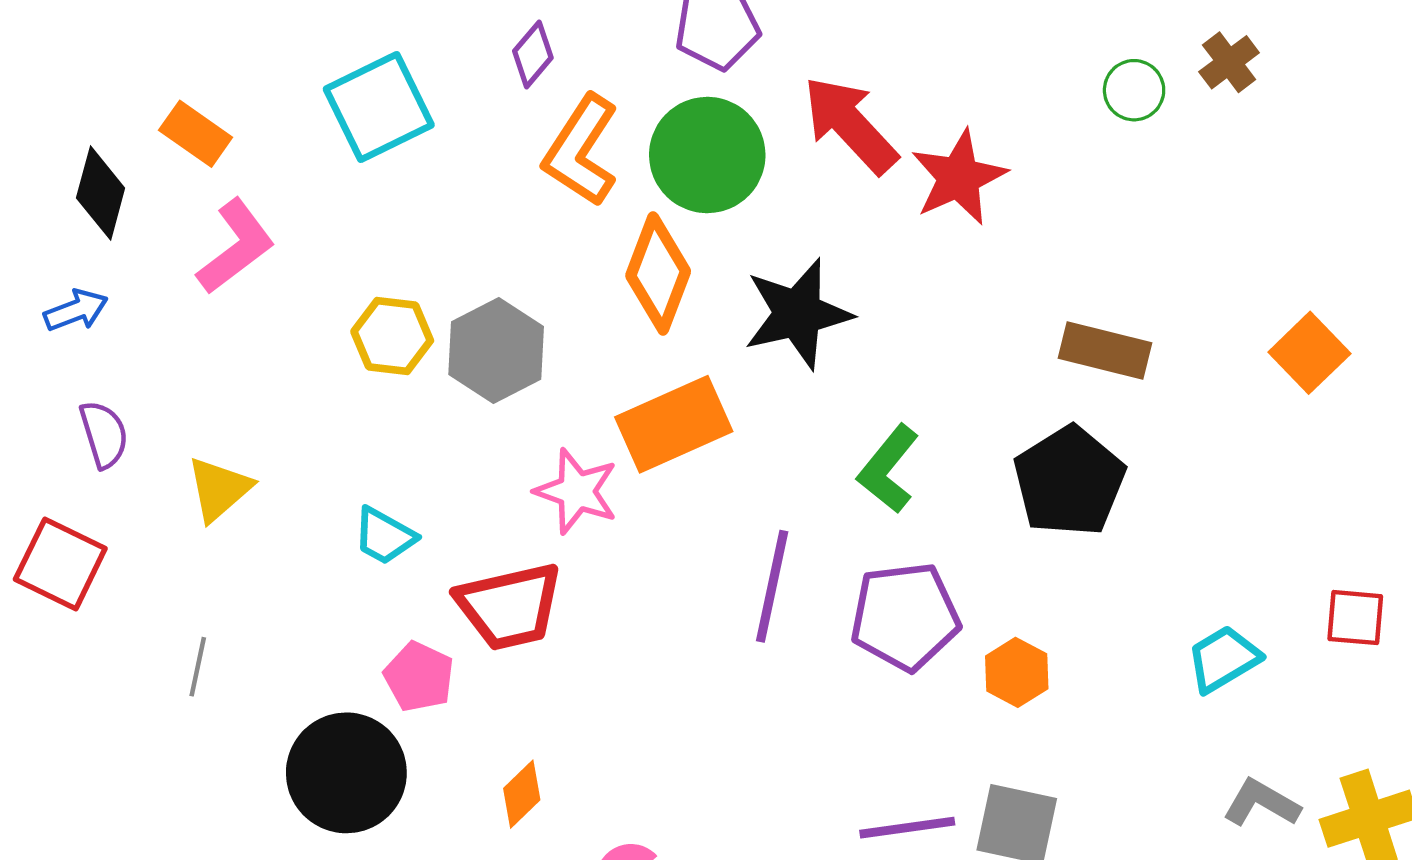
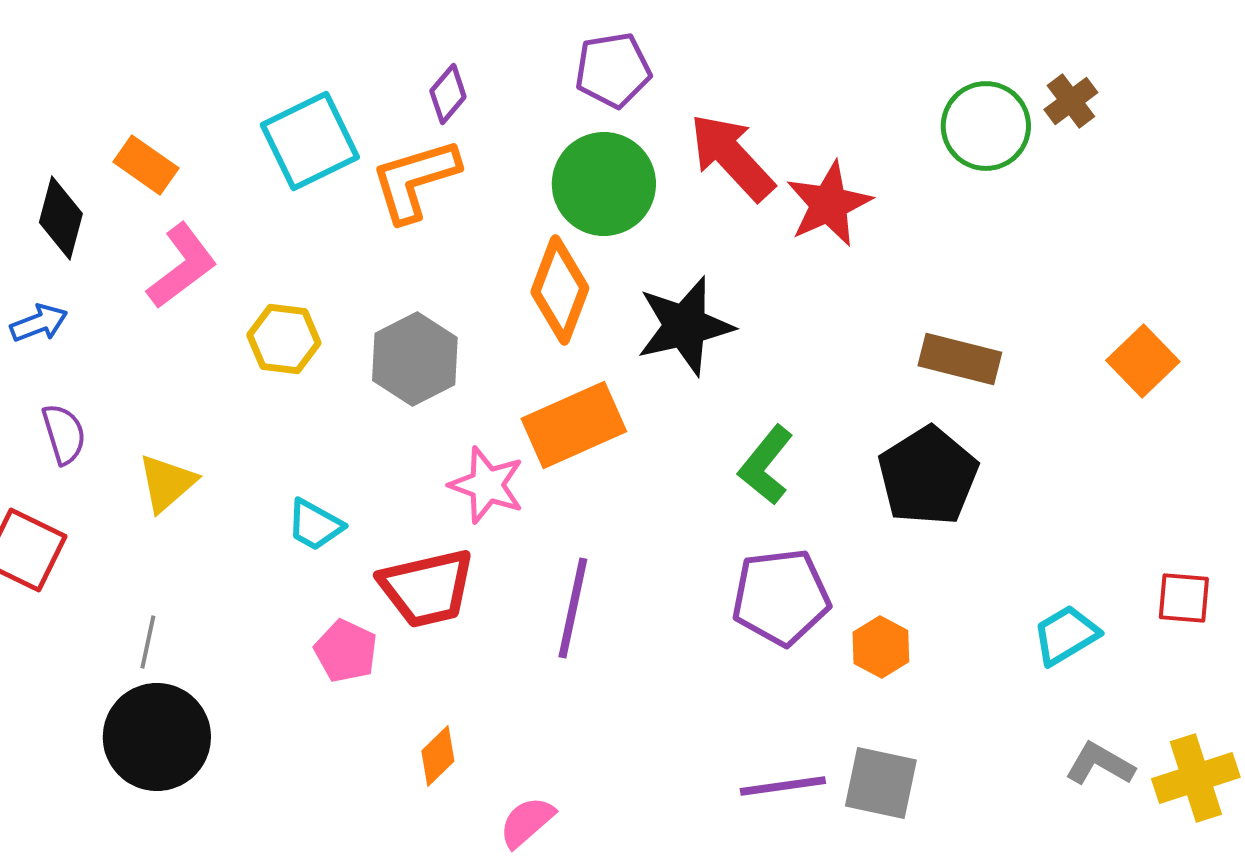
green circle: (1134, 90) -> (986, 126), size x1.6
orange L-shape: (581, 151) -> (415, 180), moved, turned 40
yellow hexagon: (392, 336) -> (284, 339), moved
purple line: (772, 586) -> (573, 608), moved
black circle: (346, 773) -> (157, 737), moved

